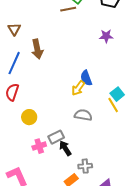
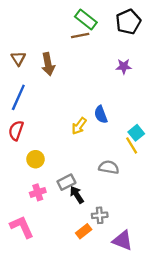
brown arrow: (37, 49) -> (48, 64), moved
yellow arrow: (78, 88) -> (79, 126), moved
gray semicircle: (83, 115) -> (109, 167), moved
pink cross: (39, 146) -> (38, 192), moved

